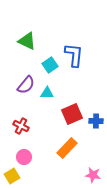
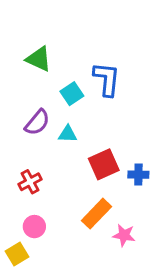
red cross: (21, 126) -> (30, 182), turned 35
pink star: (93, 175) -> (124, 235), moved

